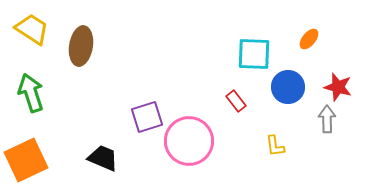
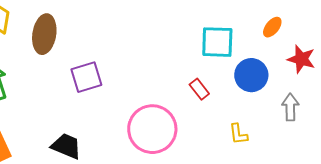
red star: (338, 87) -> (301, 59), moved
purple square: (147, 117) -> (86, 77), moved

